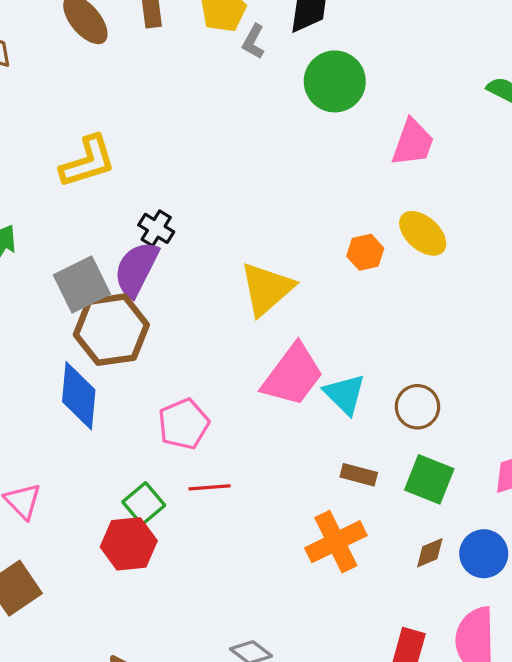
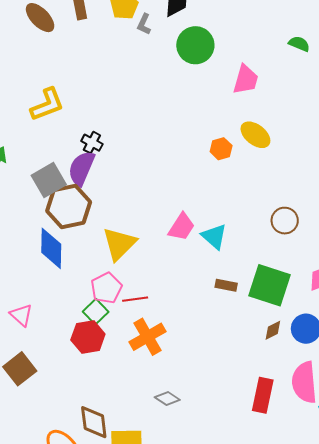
yellow triangle: (267, 289) -> (119, 244), moved
pink trapezoid: (293, 375) -> (182, 227), size x0.7
brown circle: (417, 407) -> (285, 221), moved
pink pentagon: (184, 424) -> (106, 288), moved
green square: (429, 479) -> (270, 285), size x1.4
orange cross: (336, 542) -> (148, 337), moved

